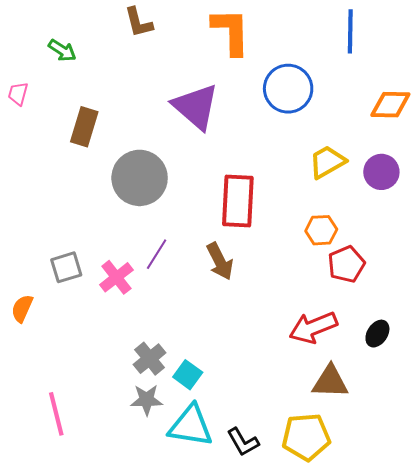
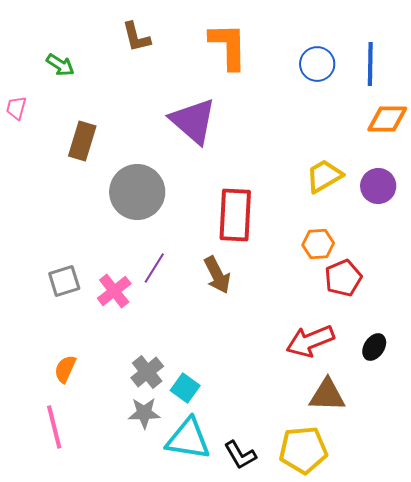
blue line: (350, 31) -> (370, 64), moved
blue circle: (288, 89) -> (317, 64), moved, size x0.7
orange semicircle: (22, 308) -> (65, 369), moved

